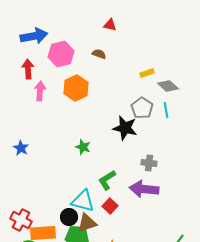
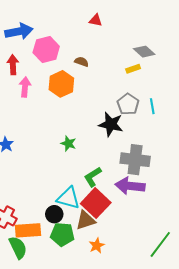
brown semicircle: (99, 54) -> (82, 62), moved
gray diamond: (168, 86) -> (144, 52), moved
gray cross: (149, 163) -> (135, 160), size x1.8
red square: (110, 206) -> (96, 203), size x1.8
brown triangle: (87, 223) -> (86, 220), moved

